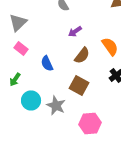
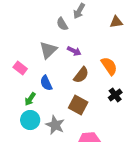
gray triangle: (18, 22) -> (48, 50), moved
purple arrow: (75, 31) -> (74, 51), turned -120
green arrow: (15, 79) -> (30, 99), moved

